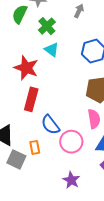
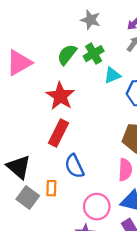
green semicircle: (20, 14) -> (67, 55), moved
cyan triangle: (52, 50) -> (112, 75), moved, turned 49
pink circle: (71, 142) -> (97, 207), moved

